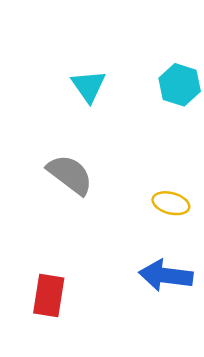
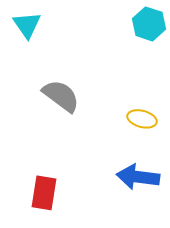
cyan triangle: (89, 86) -> (27, 25), moved

